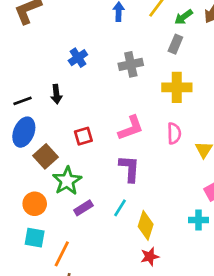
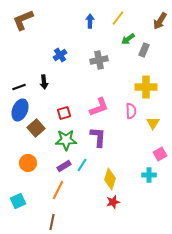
green arrow: (184, 17) -> (128, 39), moved
gray rectangle: (175, 44) -> (144, 50), moved
yellow cross: (177, 87) -> (146, 87), moved
green star: (67, 181) -> (66, 140), moved, turned 30
cyan line: (120, 208) -> (82, 165), moved
cyan square: (35, 238) -> (18, 201), moved, turned -35
orange line: (62, 254) -> (58, 190), moved

